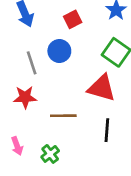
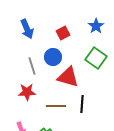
red triangle: (102, 88) -> (68, 77), moved
black line: (107, 130) -> (82, 104), moved

